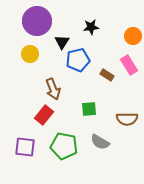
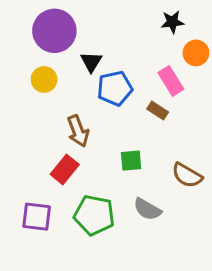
black star: (91, 27) -> (172, 22), moved
pink rectangle: (129, 65) -> (171, 81), moved
brown semicircle: (127, 119) -> (187, 175), turned 30

